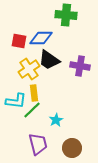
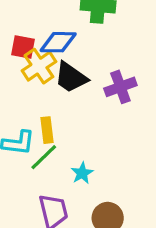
purple cross: (80, 66) -> (120, 87), turned -30
yellow cross: (29, 69) -> (39, 66), moved

